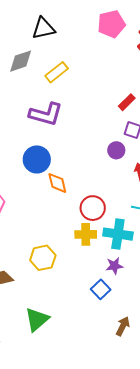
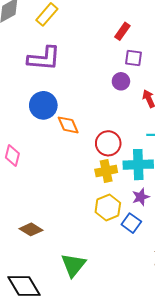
yellow hexagon: (43, 258) -> (108, 208), moved

